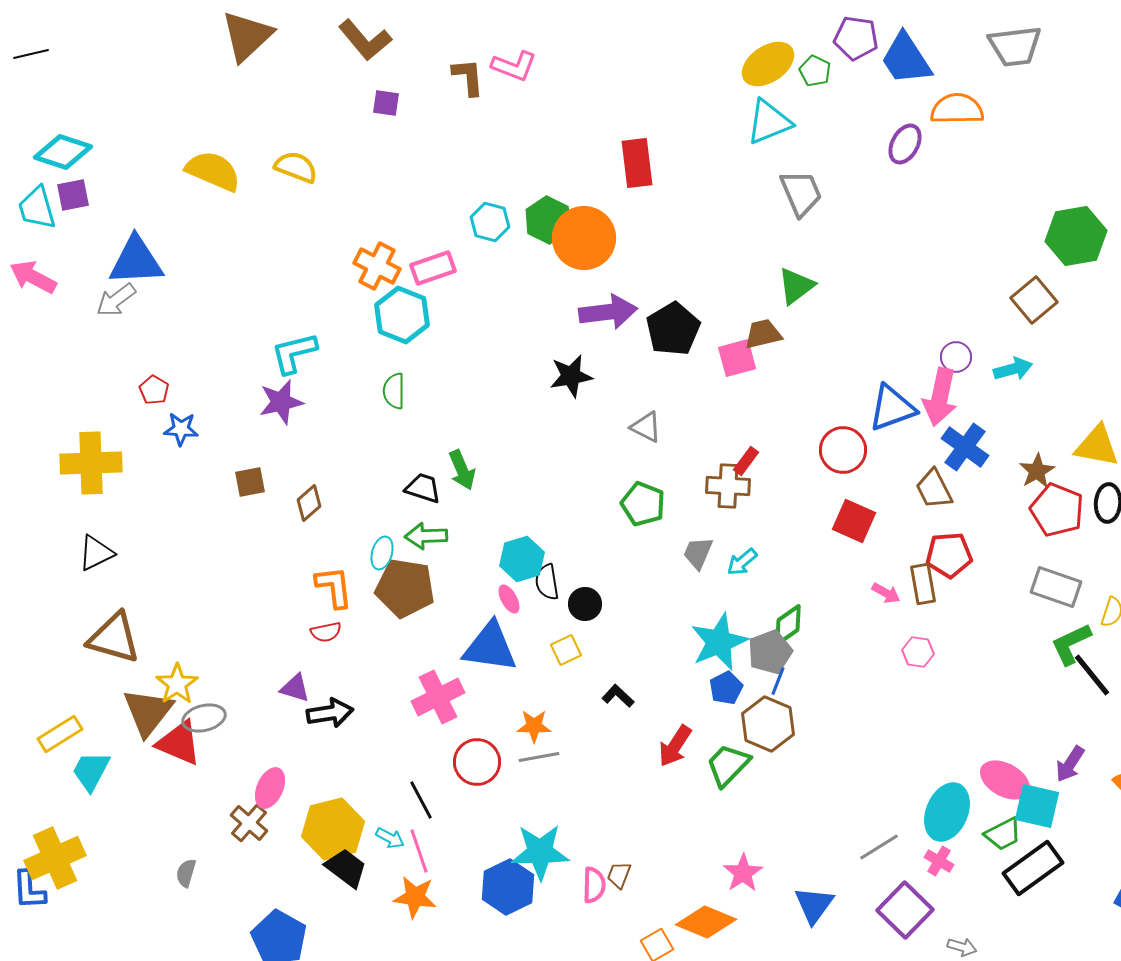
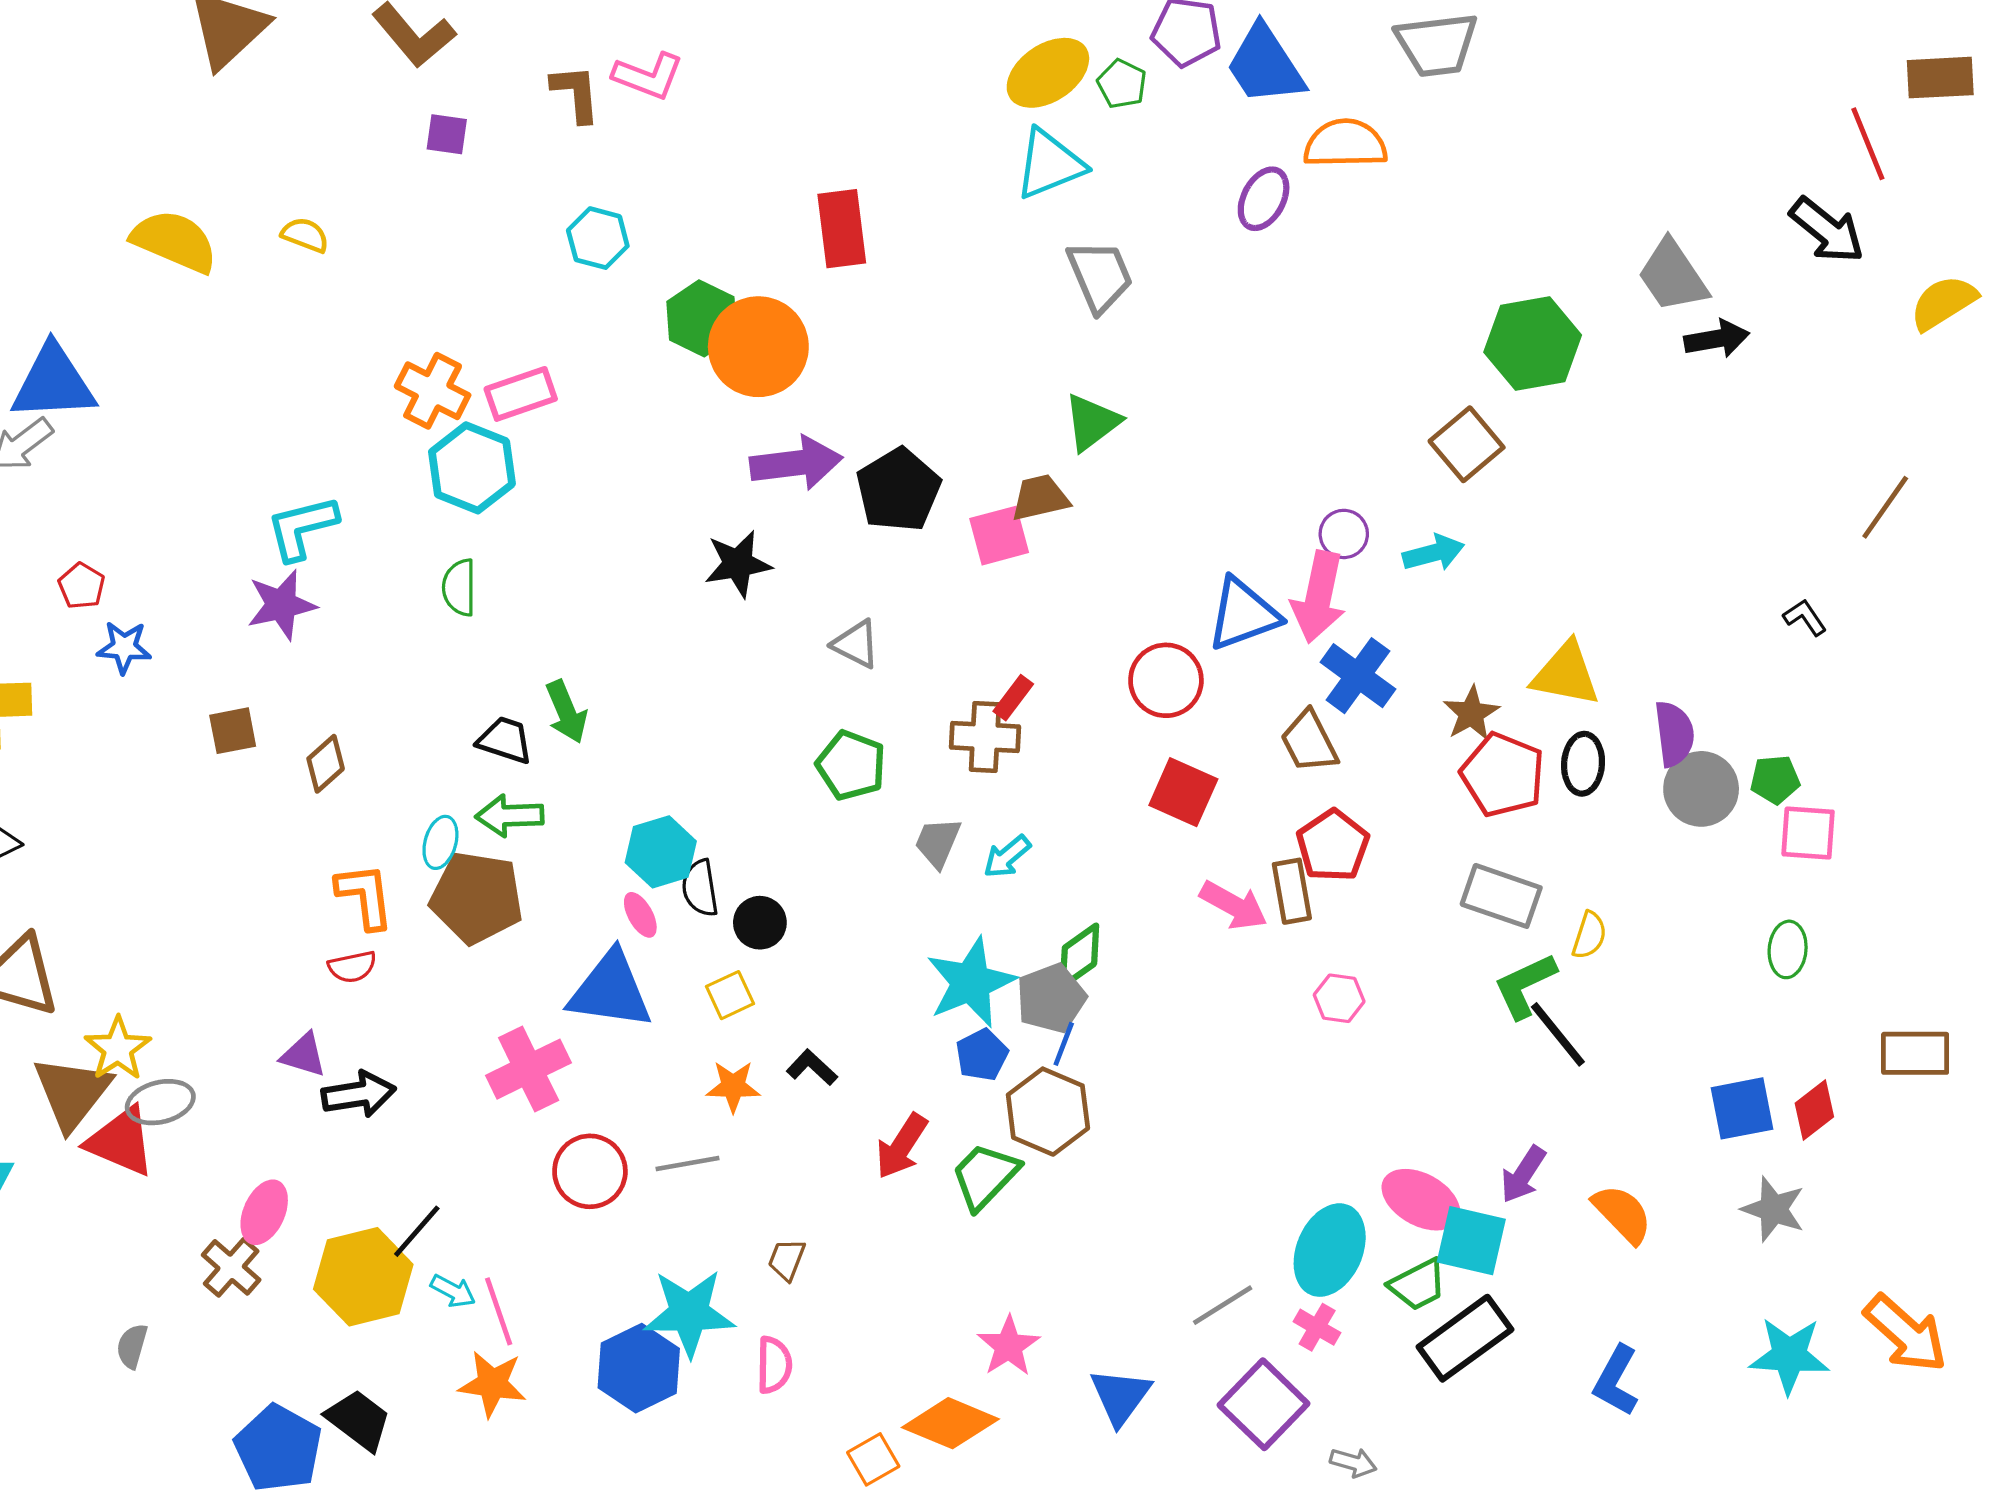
yellow semicircle: (296, 167) -> (305, 235), size x0.7
cyan hexagon: (490, 222) -> (598, 238), moved
red pentagon: (949, 555) -> (1333, 846), turned -30
pink arrow: (886, 593) -> (1234, 905), size x1.5
pink hexagon: (918, 652) -> (1339, 998), moved
orange star: (534, 726) -> (733, 1086), moved
black line: (421, 800) -> (417, 1231), moved, turned 69
black trapezoid: (346, 868) -> (359, 1420), moved
brown trapezoid: (619, 875) -> (787, 1259), moved

